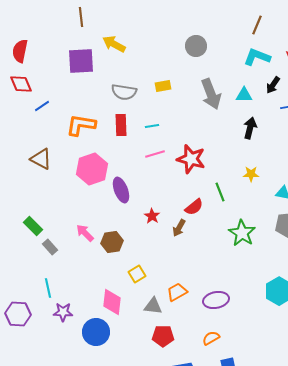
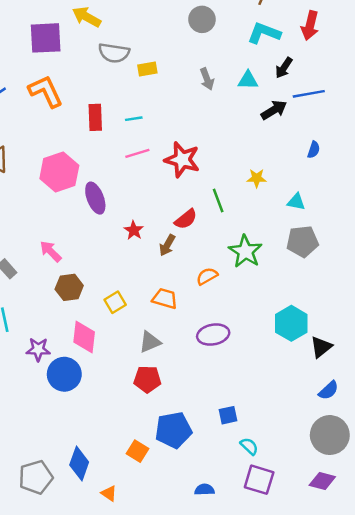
gray circle: (196, 46) -> (202, 19), moved
gray semicircle: (124, 92) -> (114, 53), moved
gray arrow: (211, 94) -> (207, 79), size x0.6
orange L-shape: (81, 125) -> (46, 91), moved, turned 56
black arrow: (250, 128) -> (274, 110), moved, turned 45
brown hexagon: (112, 242) -> (69, 287), moved
orange trapezoid: (177, 292) -> (165, 299), moved, turned 45
gray triangle: (153, 306) -> (150, 342), moved, turned -30
purple star: (63, 312) -> (38, 349), moved
orange semicircle: (211, 338) -> (207, 276), moved

